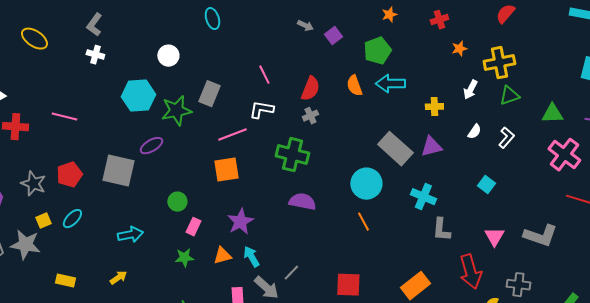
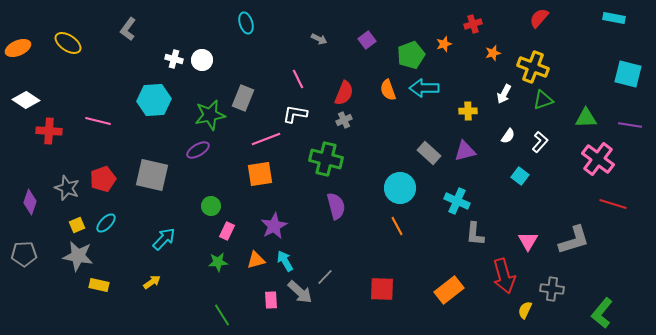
orange star: (389, 15) -> (444, 44), moved
gray arrow: (305, 26) -> (319, 39), moved
white cross: (95, 55) -> (174, 59), moved
yellow cross: (499, 63) -> (533, 67), turned 32
cyan hexagon: (138, 96) -> (154, 100), moved
purple ellipse: (151, 146) -> (198, 150), moved
gray rectangle: (395, 149) -> (429, 153), size x0.7
cyan square: (486, 185) -> (520, 176), moved
purple semicircle: (302, 202) -> (336, 206), turned 64
cyan arrow: (130, 235) -> (164, 239), turned -35
gray L-shape: (540, 236) -> (574, 240), turned -36
gray star: (25, 245) -> (78, 256), moved

